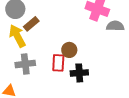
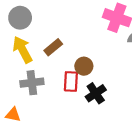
brown rectangle: (31, 24) -> (53, 47), moved
black cross: (79, 73) -> (96, 93), turned -30

